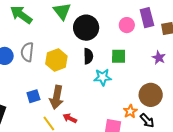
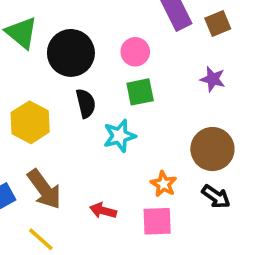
pink circle: (127, 25) -> (135, 52), moved
brown arrow: (56, 97) -> (44, 189), turned -35
orange star: (130, 111) -> (164, 184), moved
red arrow: (70, 118) -> (103, 211), moved

